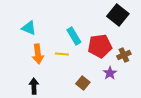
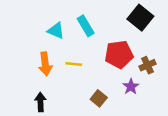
cyan triangle: (29, 28) -> (56, 31), moved
cyan rectangle: (74, 36) -> (86, 26), moved

